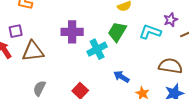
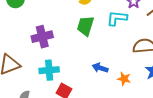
cyan cross: (97, 49) -> (49, 70), moved, turned 36

